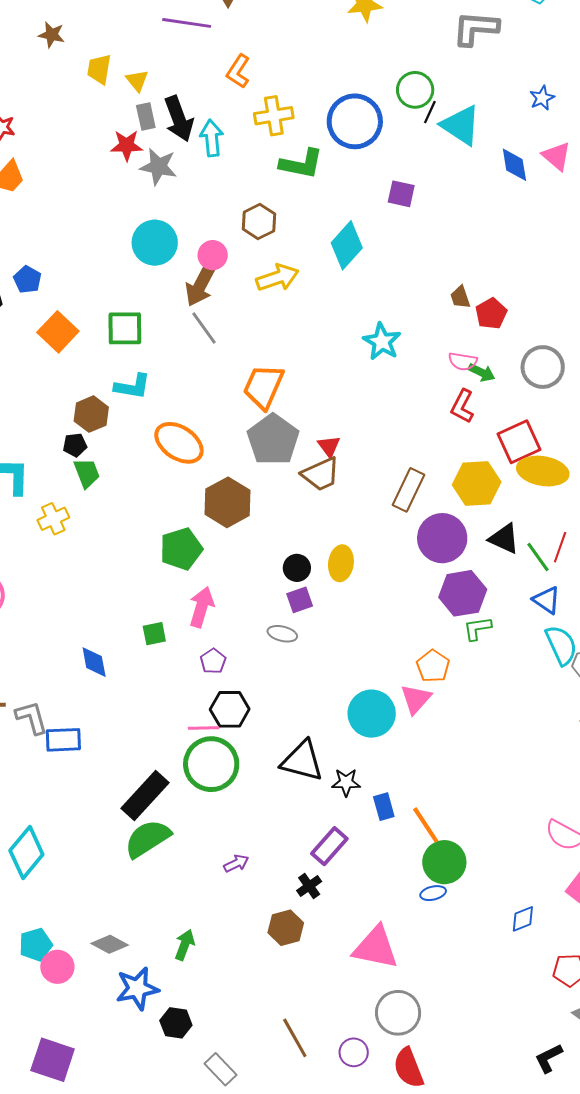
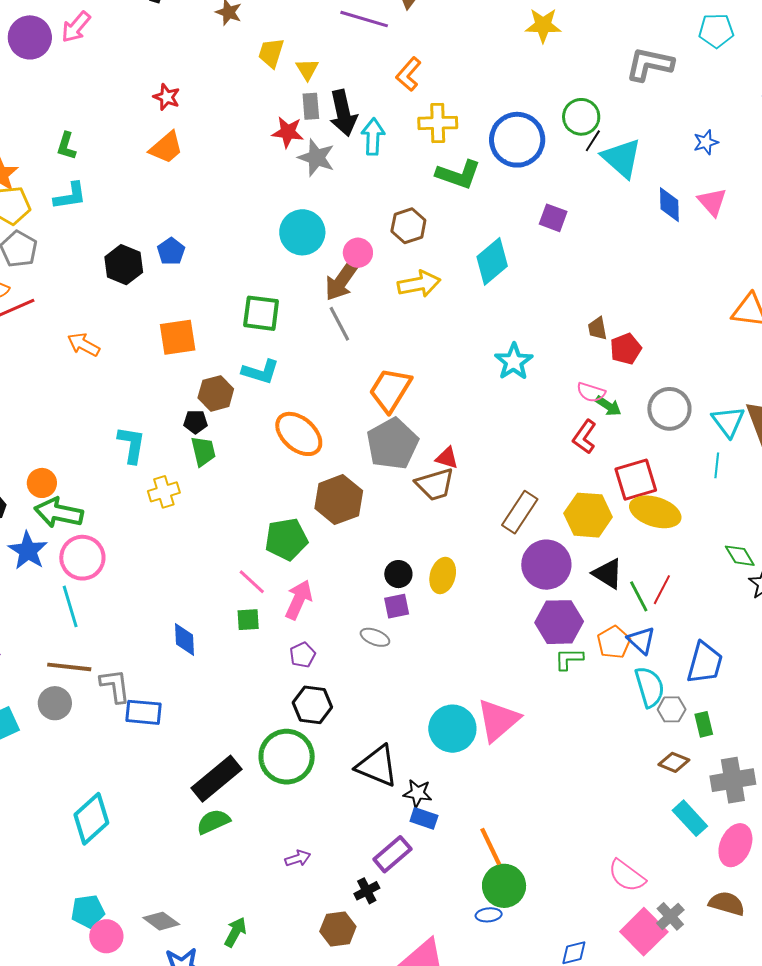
orange square: (58, 332) -> (178, 337), moved, turned 30
red triangle: (329, 446) -> (447, 458), turned -45
orange pentagon: (433, 666) -> (614, 642), moved
pink triangle: (416, 699) -> (498, 720), size x1.4
pink line: (203, 728) -> (252, 582), moved, turned 36
blue rectangle: (384, 807) -> (424, 818), moved, turned -64
green semicircle: (148, 839) -> (213, 822), size x0.7

